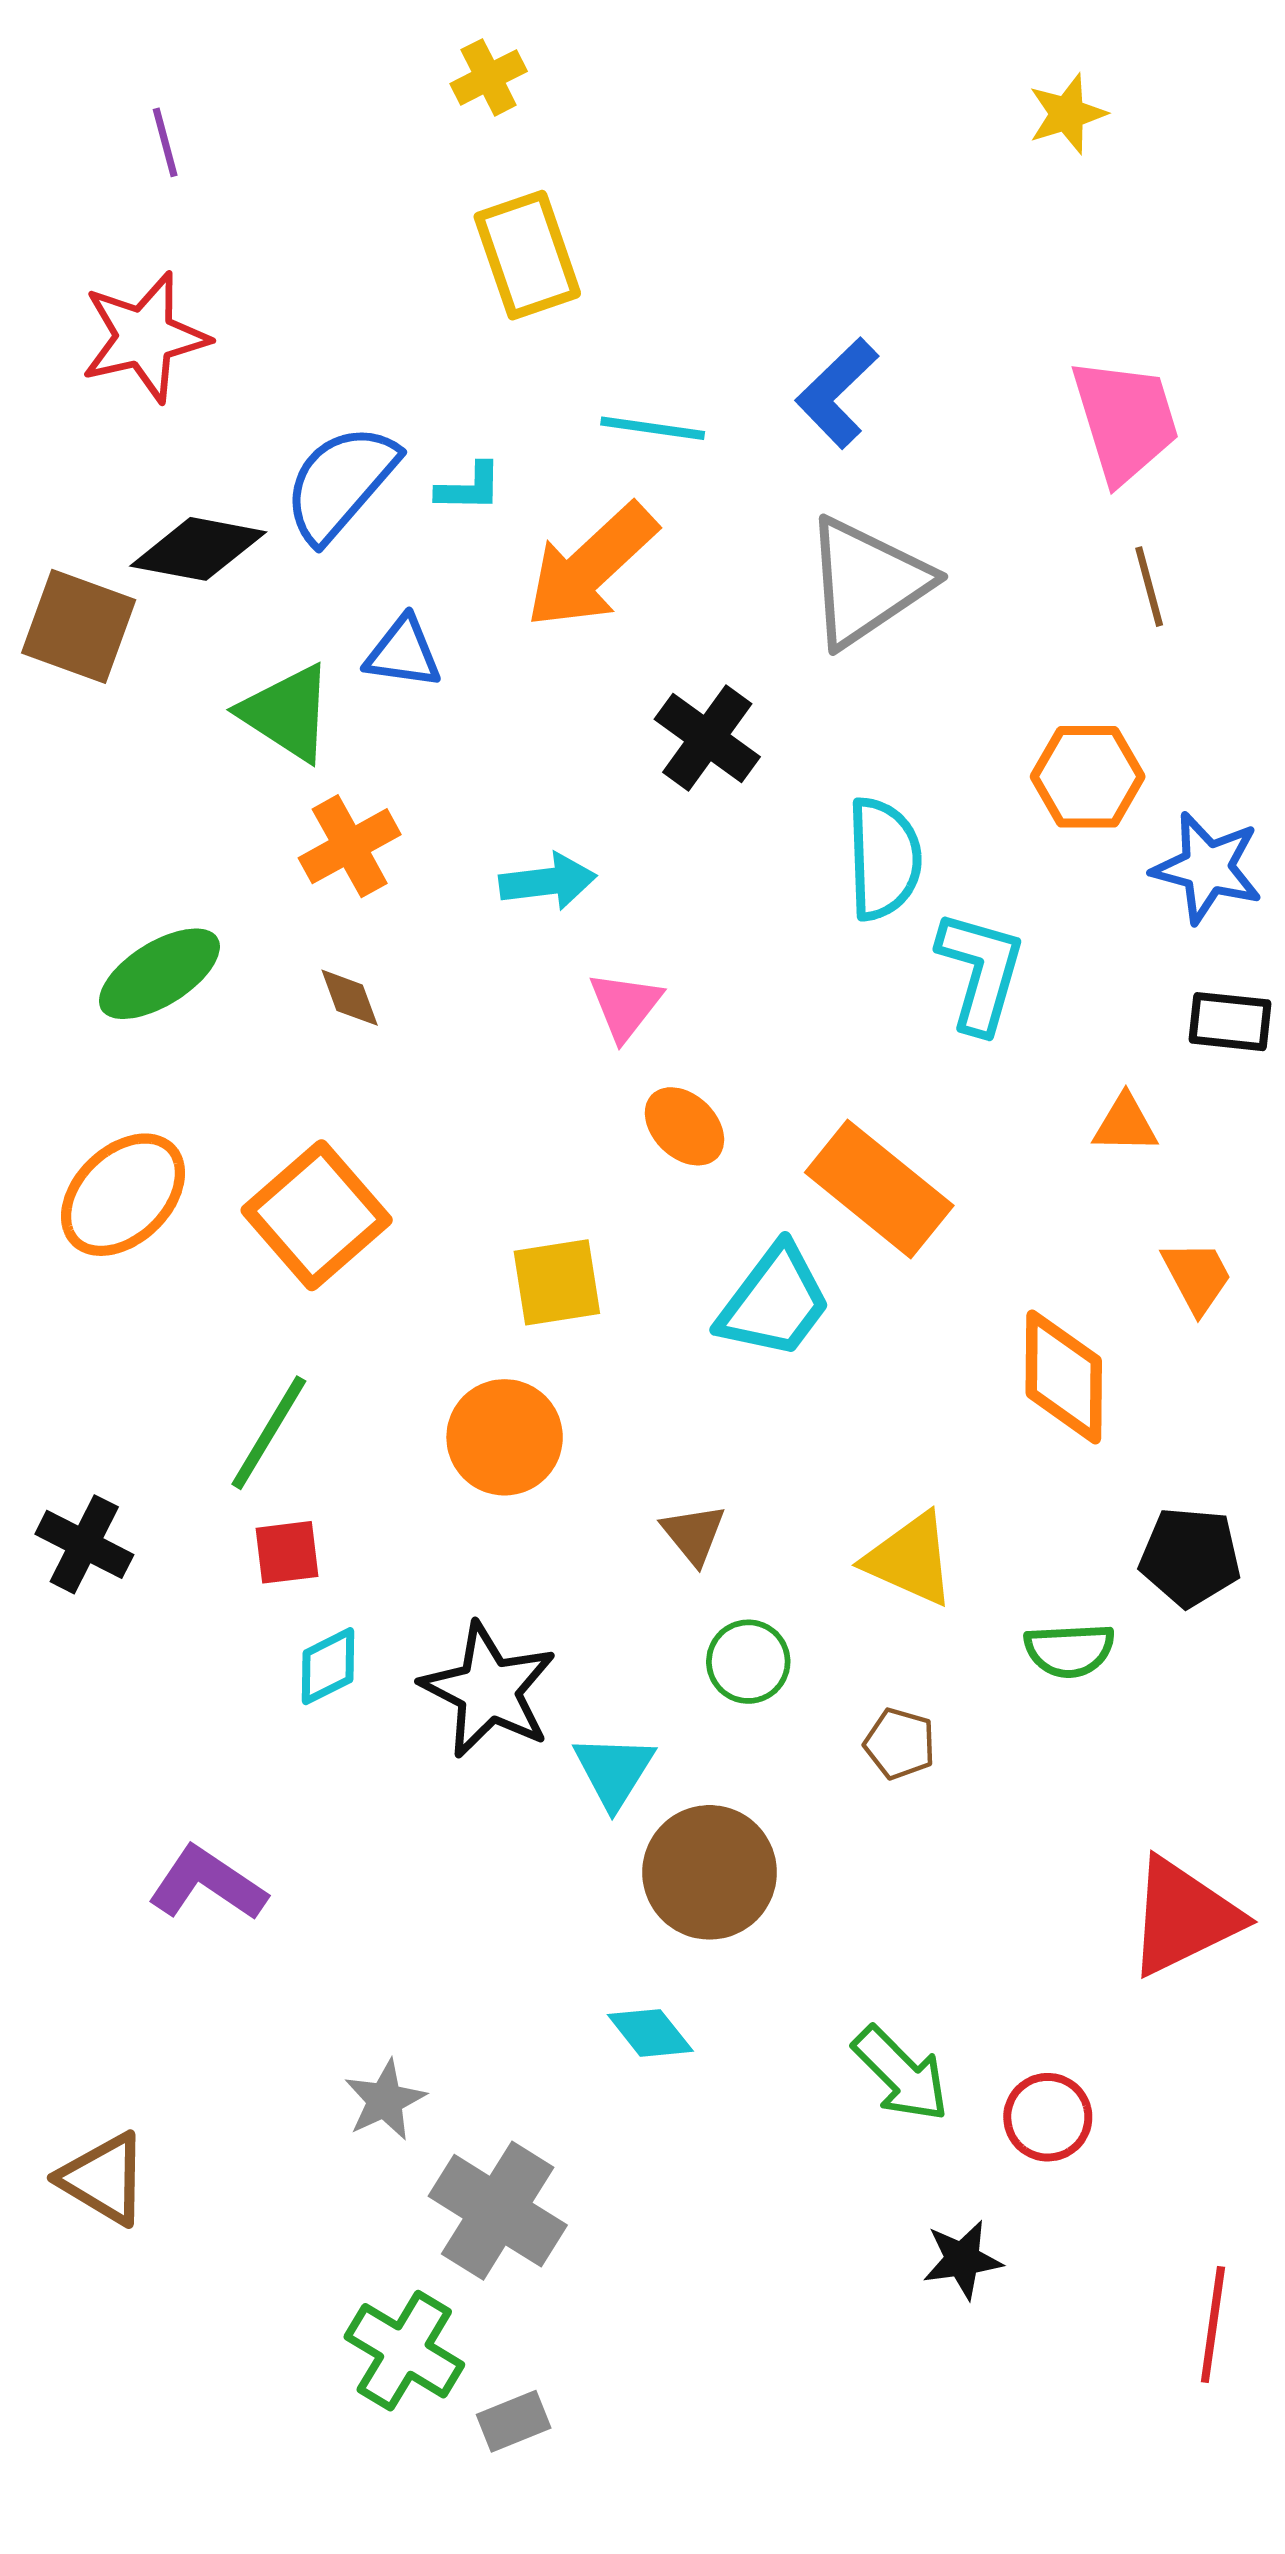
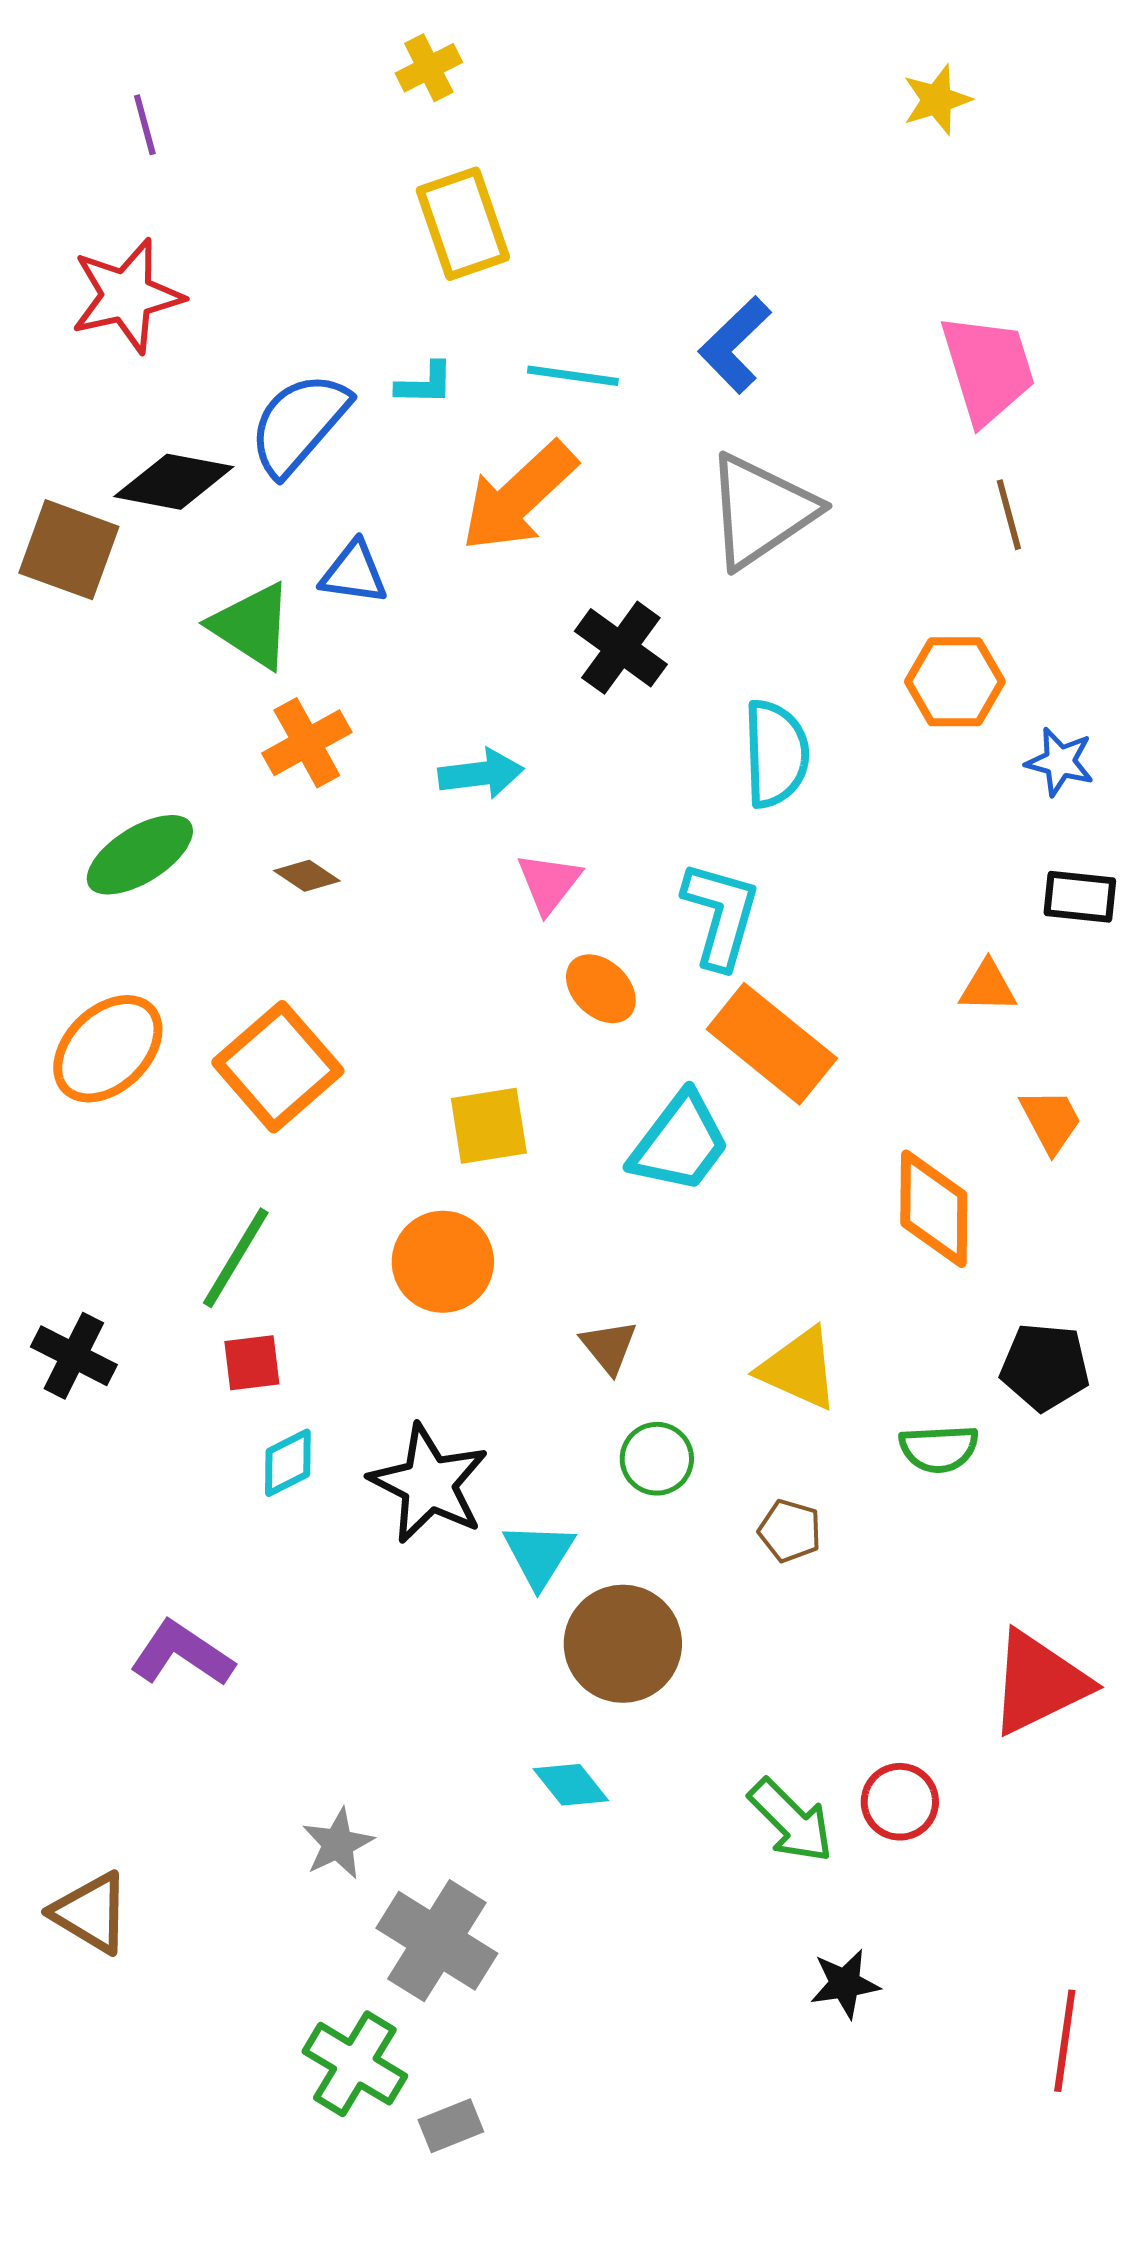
cyan L-shape: (469, 487) -> (425, 384), moved
blue star: (1207, 868) -> (1060, 762), size x0.7
cyan L-shape: (981, 971) -> (721, 915), moved
brown diamond: (350, 998) -> (307, 876), turned -36
red circle: (1048, 2117) -> (900, 1802), moved

